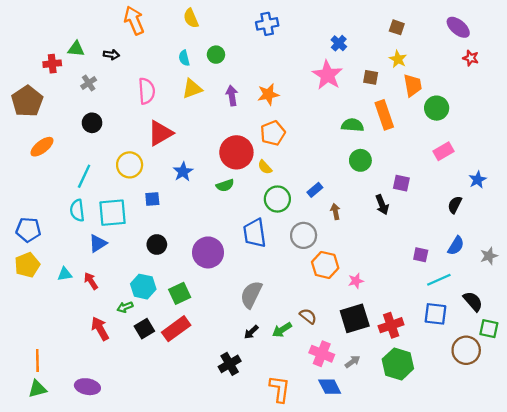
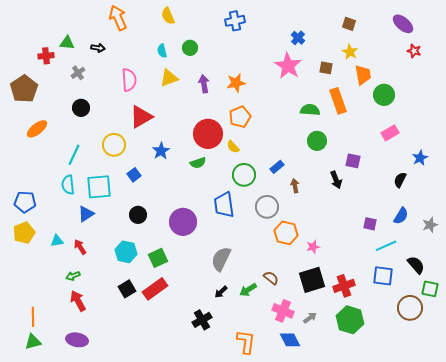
blue square: (152, 199) -> (134, 175), turned -32
green arrow: (125, 307) -> (73, 276), moved
red arrow: (100, 329) -> (78, 301), moved

